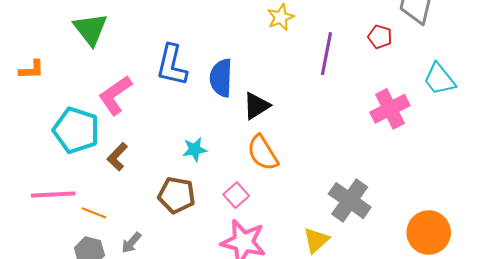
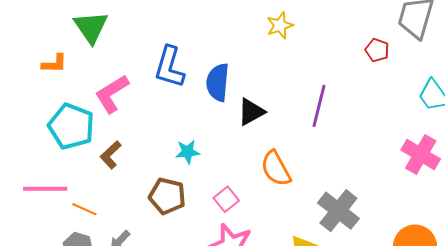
purple line: (327, 54) -> (319, 106), moved
orange L-shape: (32, 70) -> (54, 64), moved
pink cross: (390, 109) -> (421, 154), moved, turned -36
orange semicircle: (263, 153) -> (276, 169), moved

